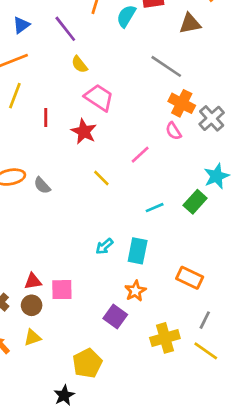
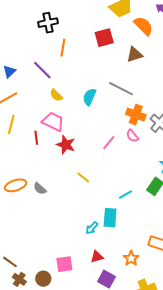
cyan semicircle: (126, 16) -> (89, 97), moved
pink trapezoid: (99, 98) -> (53, 122), moved
pink line: (140, 155) -> (109, 143), moved
cyan rectangle: (138, 251) -> (110, 218), moved
red triangle: (33, 281) -> (97, 257), moved
orange star: (135, 291) -> (131, 258), moved

